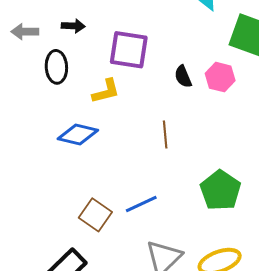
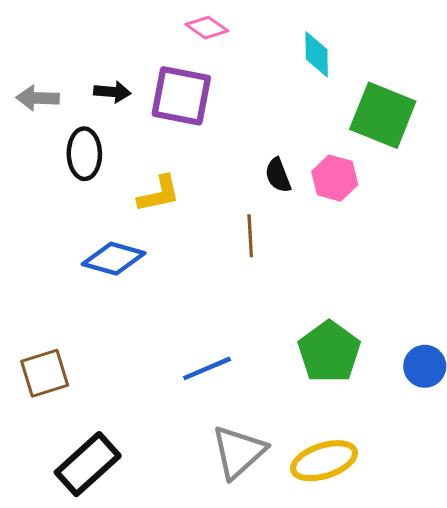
purple square: (129, 50) -> (181, 96), moved
brown line: (165, 134) -> (250, 236), moved
brown square: (95, 215) -> (45, 373), moved, turned 36

